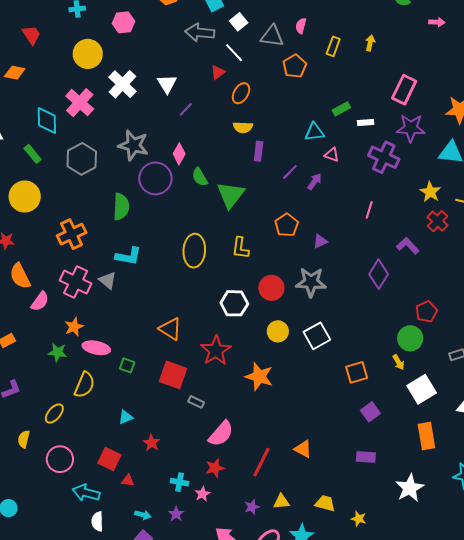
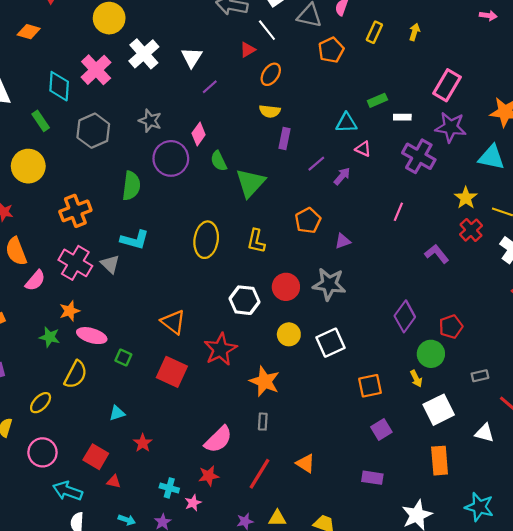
gray star: (133, 145) -> (150, 121), size x0.7
purple diamond: (379, 274) -> (405, 316), moved
gray rectangle: (196, 402) -> (263, 422), moved, turned 63

